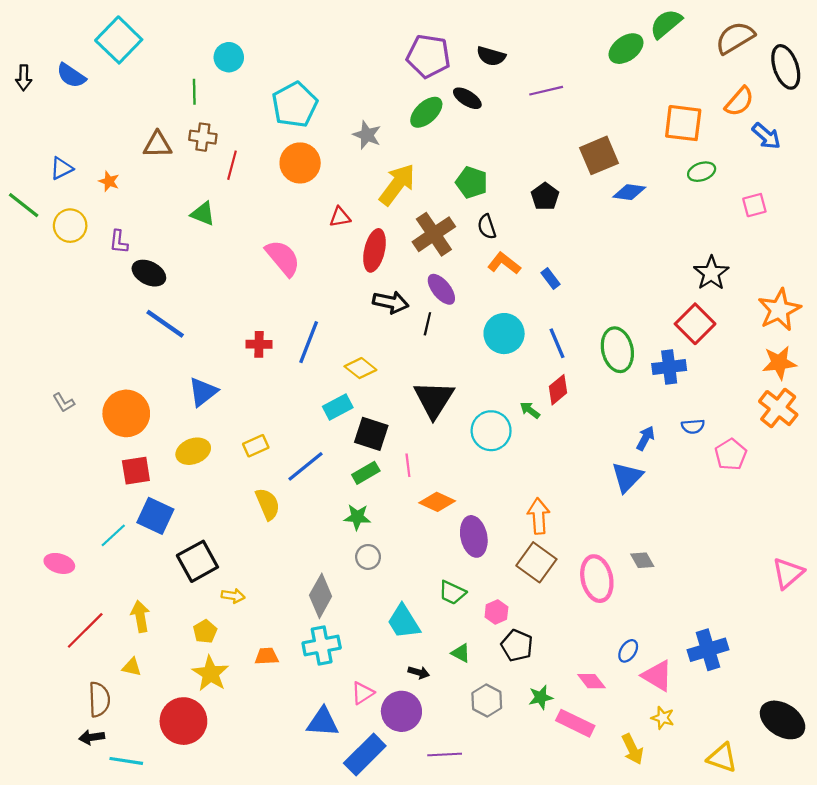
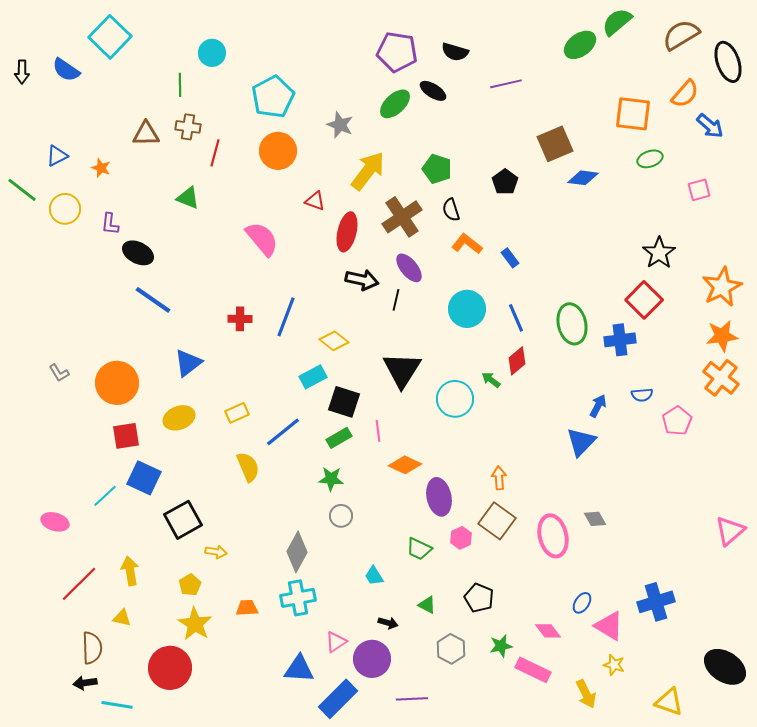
red triangle: (340, 217) -> (315, 201), turned 30
orange arrow: (539, 516) -> (499, 478), size x0.7
pink hexagon: (496, 612) -> (461, 538), moved
cyan trapezoid: (404, 622) -> (374, 576), size x0.6

